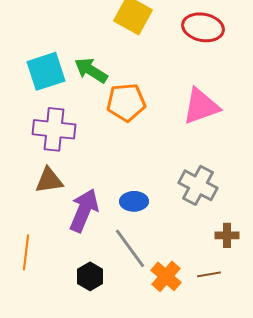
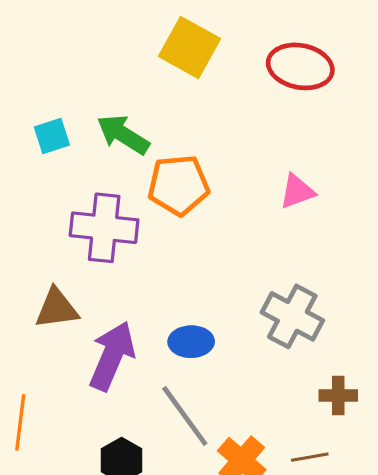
cyan square: (46, 71) -> (52, 136), size x0.6
pink triangle: (201, 106) -> (297, 191), size x0.6
purple cross: (54, 129) -> (104, 228), moved

